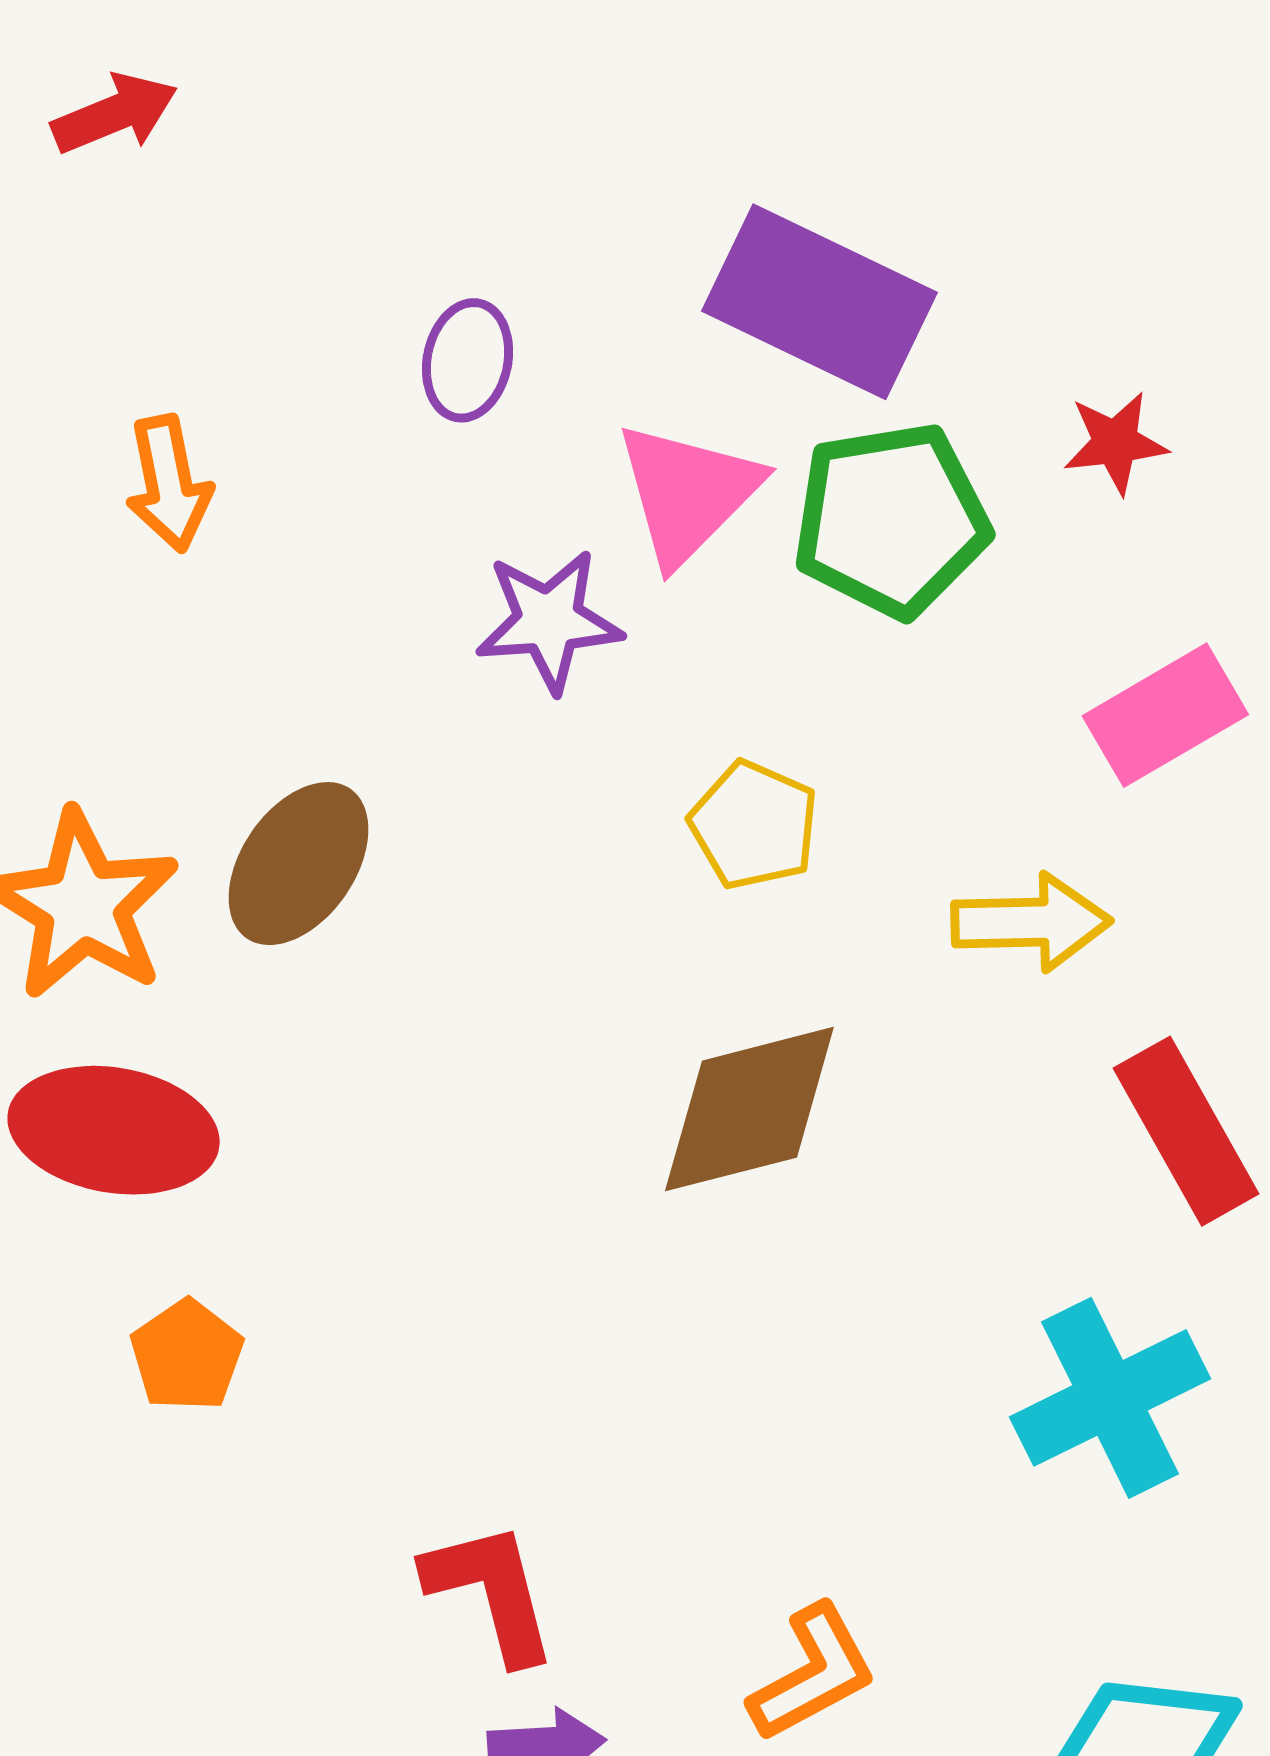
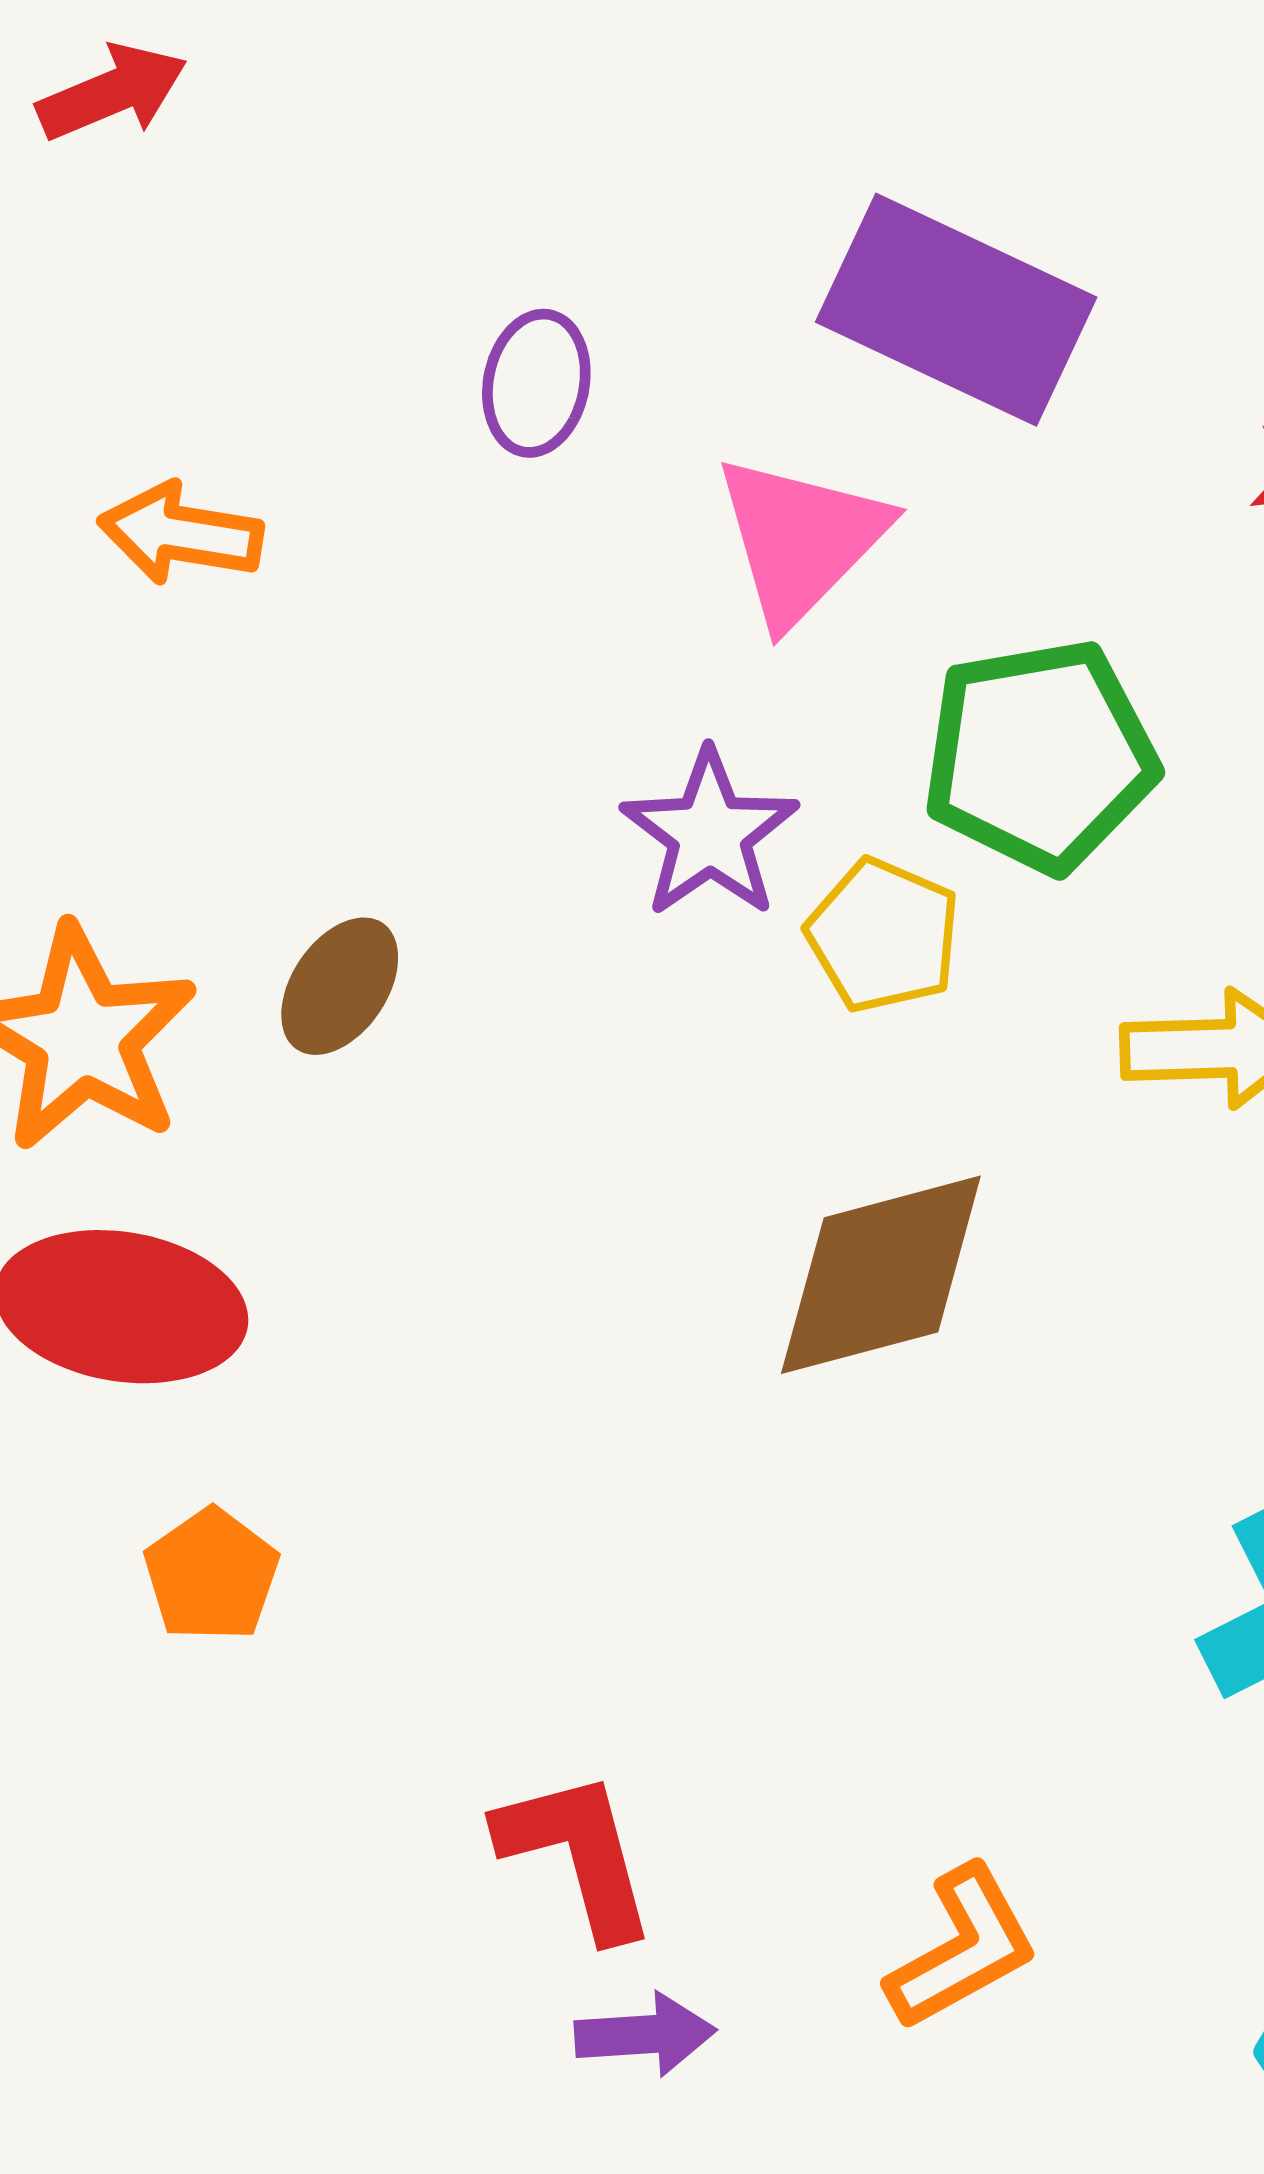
orange arrow: (169, 484) -> (181, 534), turned 111
green pentagon: (891, 520) -> (1040, 756), moved
purple star: (549, 621) -> (710, 834), moved, turned -30
brown ellipse: (299, 864) -> (340, 986), size x0.7

